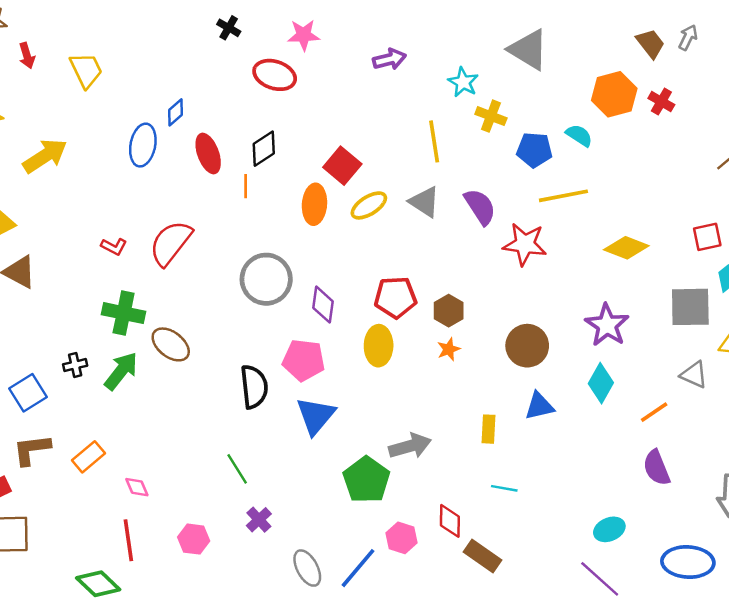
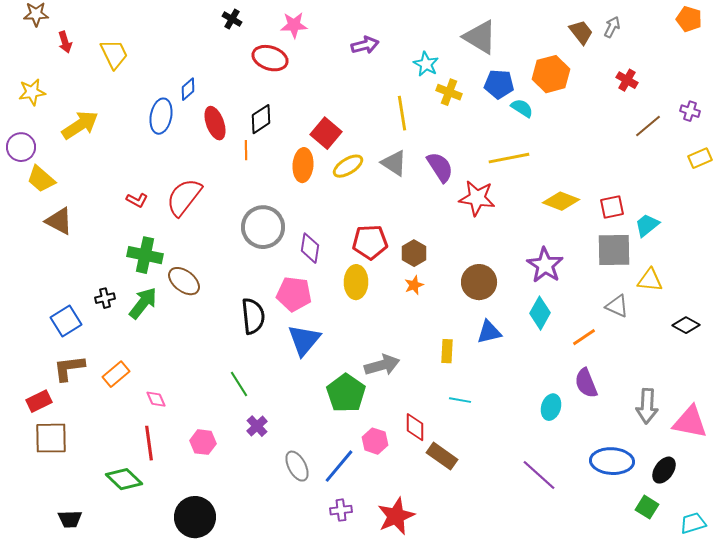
red cross: (661, 102) -> (627, 80), moved
blue pentagon: (534, 150) -> (499, 84), moved
red square: (707, 237) -> (612, 207), moved
cyan ellipse: (609, 529) -> (551, 407), moved, turned -50

